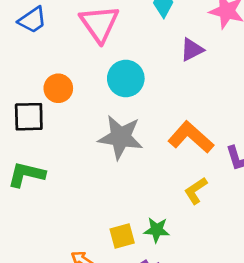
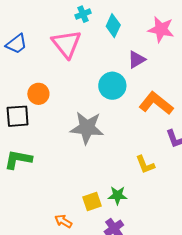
cyan circle: (126, 78) -> (112, 86), moved
orange L-shape: (191, 137) -> (156, 103), moved
yellow L-shape: (196, 191) -> (145, 165), turned -75

